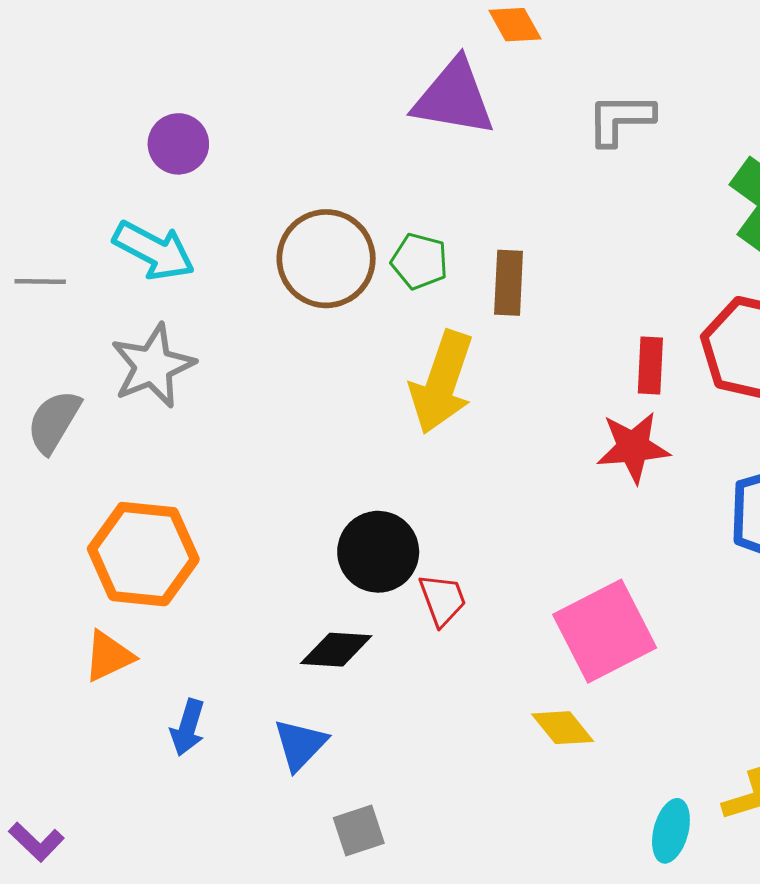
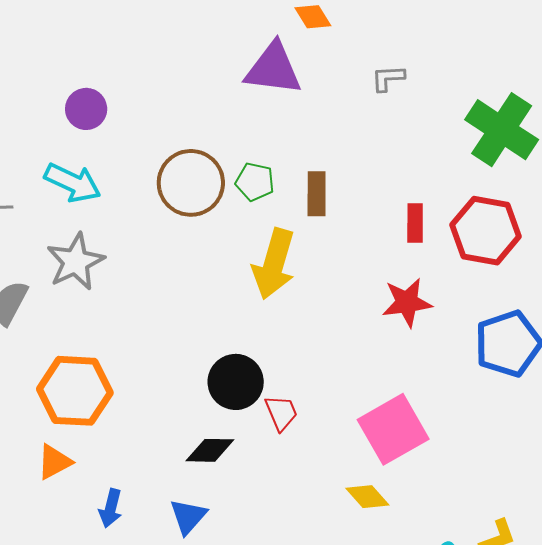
gray L-shape: (620, 119) -> (388, 78), size x0.7
red rectangle: (650, 365) -> (415, 223), moved

